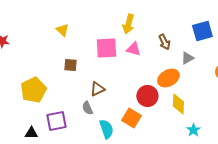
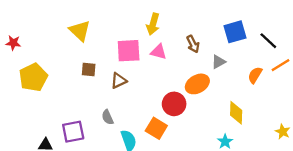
yellow triangle: (62, 30) -> (80, 31), size x1.5
brown triangle: (97, 89) -> (119, 81), moved
yellow pentagon: (33, 90) -> (33, 77), moved
yellow diamond: (178, 104) -> (236, 113), moved

